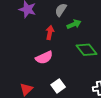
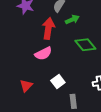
red arrow: (50, 33) -> (48, 28), size x1.5

